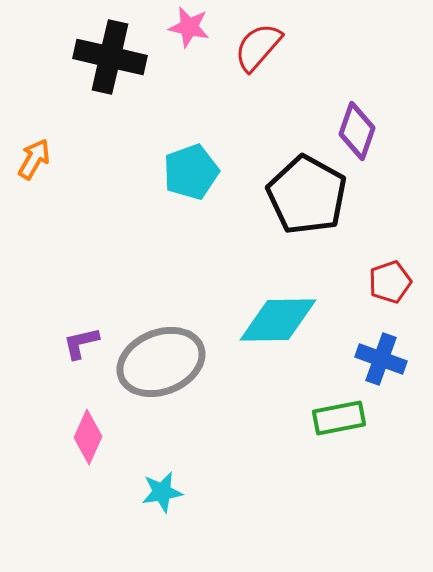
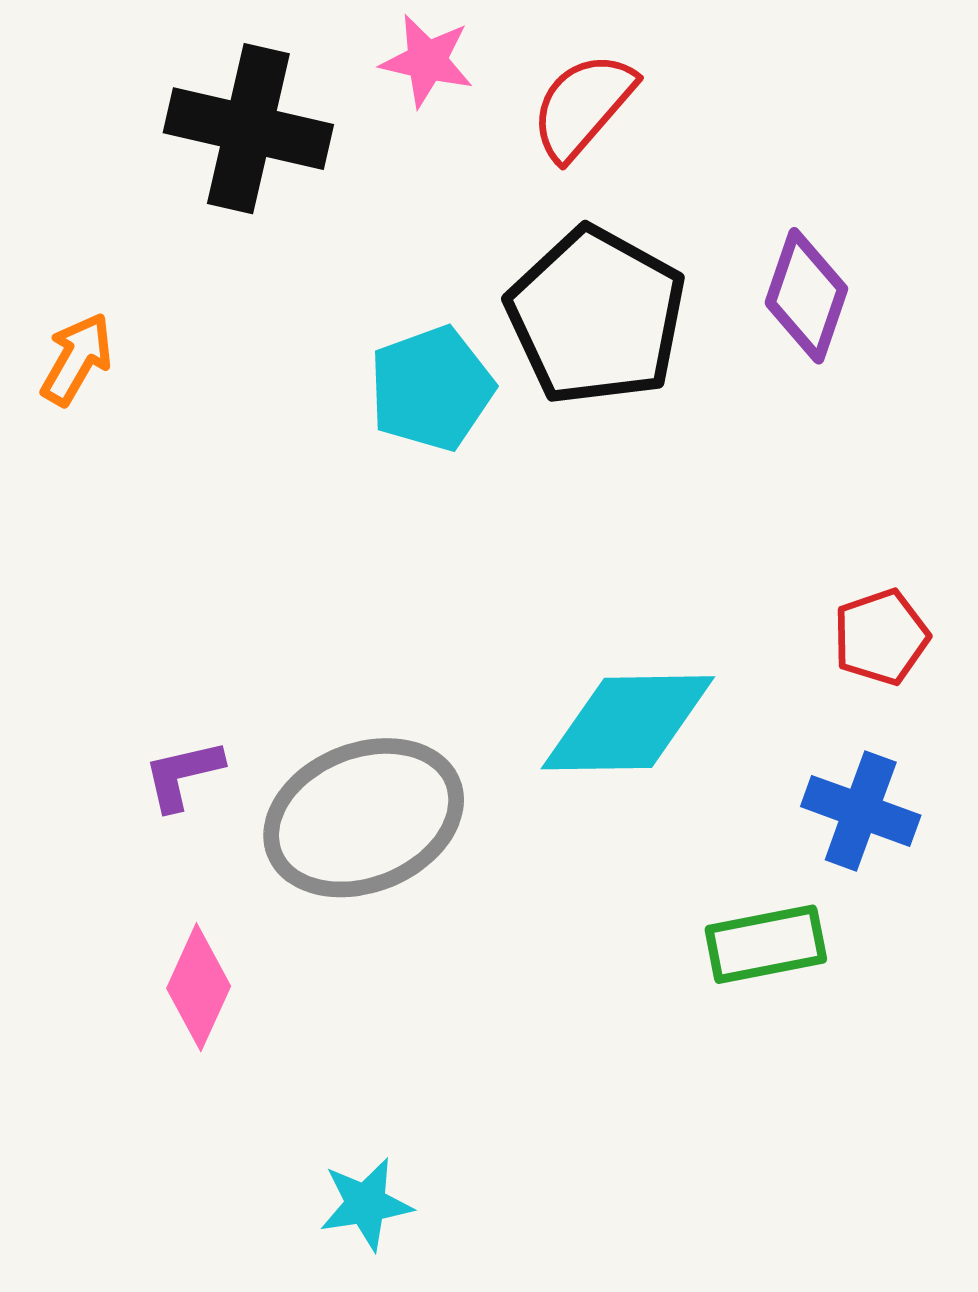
black pentagon: (307, 195) -> (596, 316), moved
cyan star: (162, 492) -> (366, 1204), moved

